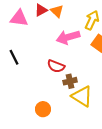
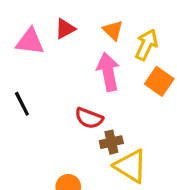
orange triangle: (57, 11) -> (113, 30), moved
pink arrow: (68, 37) -> (108, 72), turned 95

